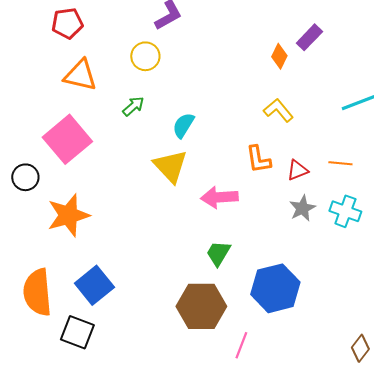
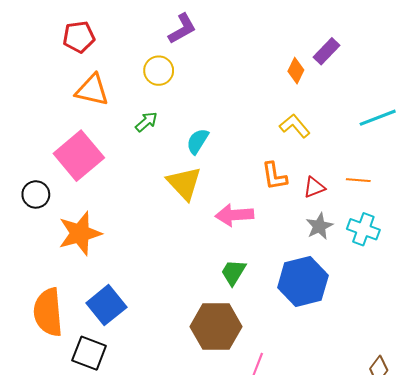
blue hexagon: (275, 288) -> (303, 281), moved

